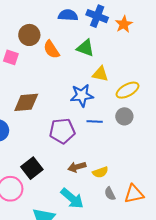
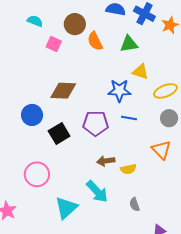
green triangle: (85, 48) -> (129, 44), turned -36
gray circle: (124, 116) -> (169, 118), moved
black square: (32, 168) -> (59, 133), moved
gray semicircle: (110, 194) -> (134, 204), moved
orange triangle: (134, 194) -> (161, 150), moved, turned 50

